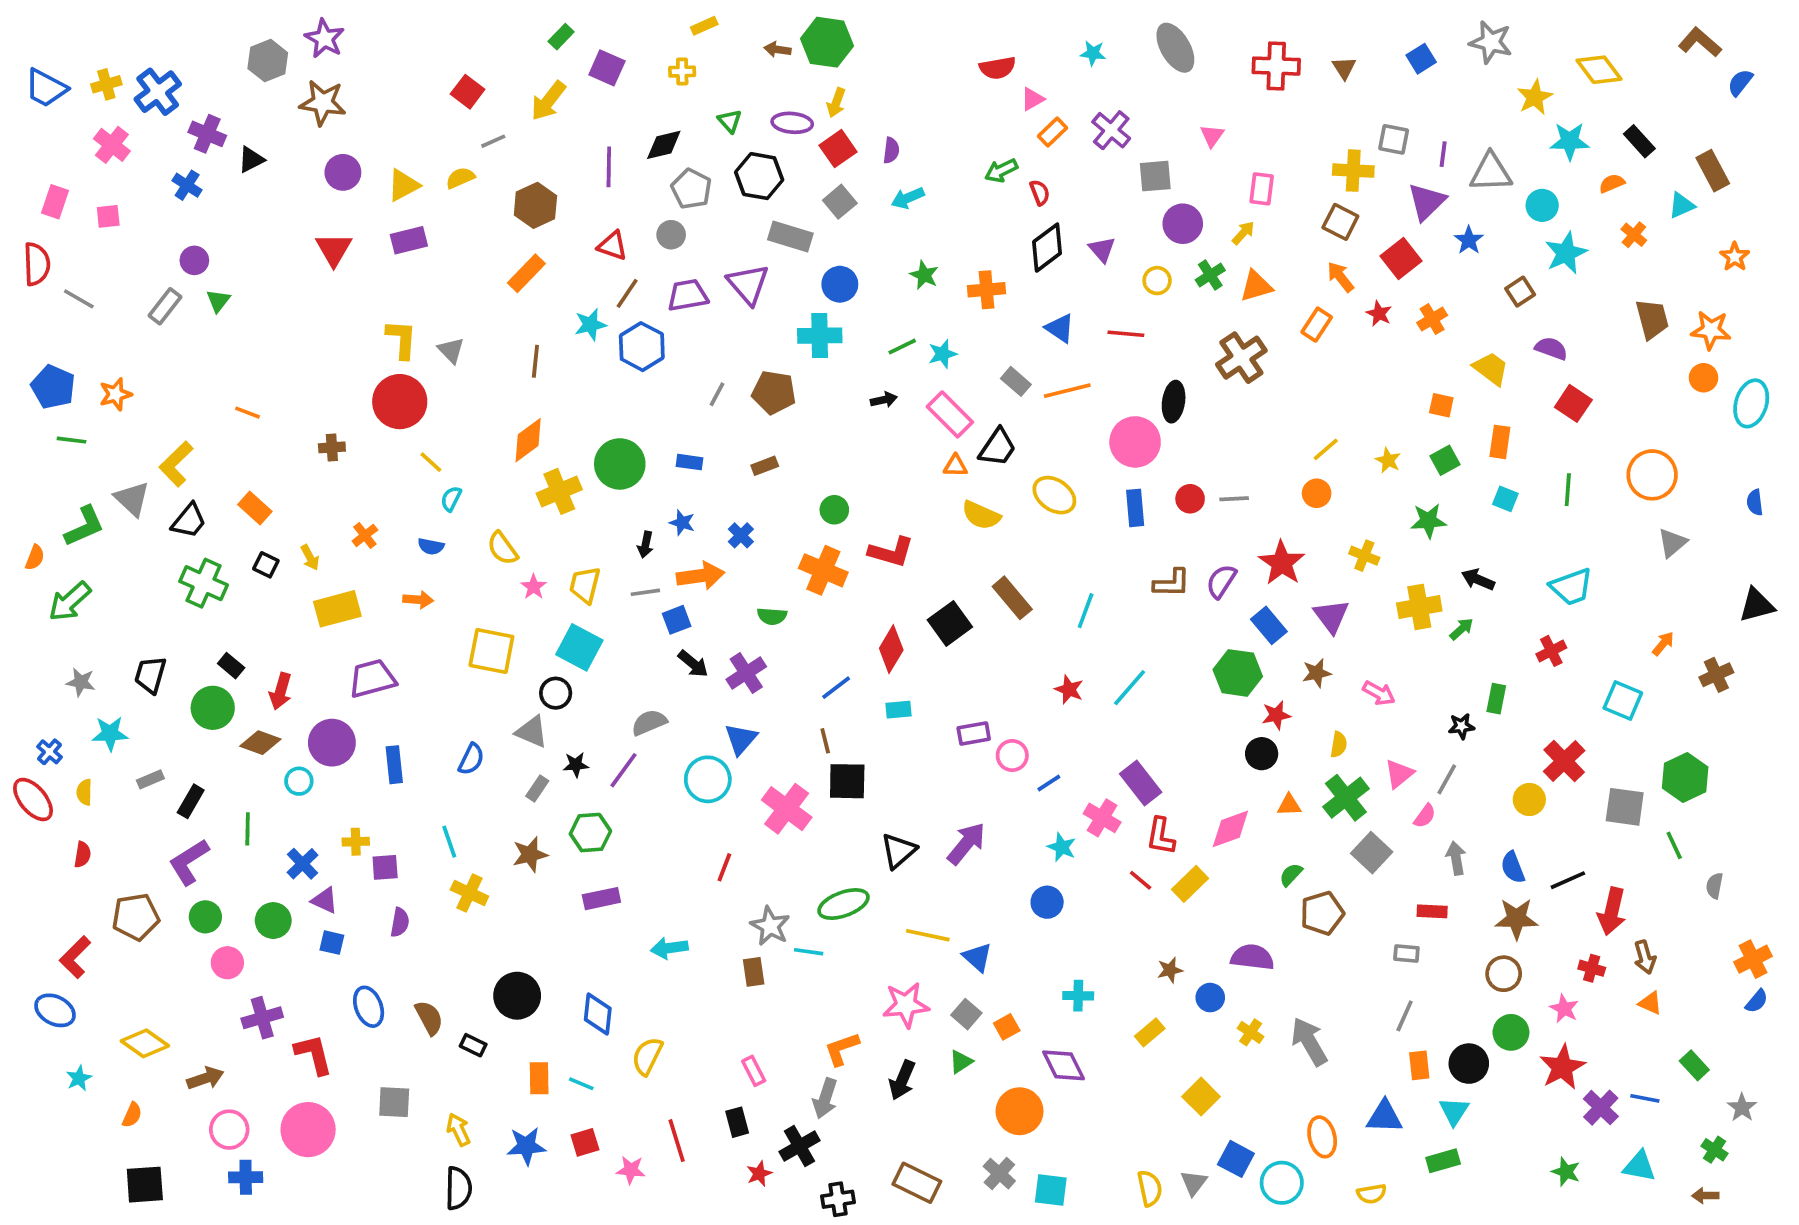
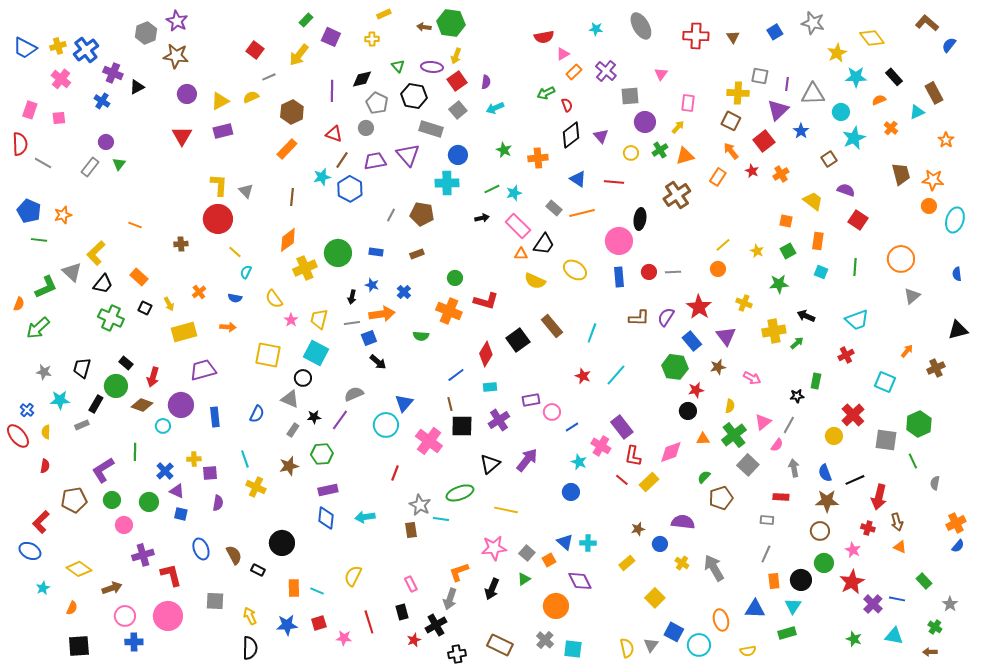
purple cross: (746, 673) -> (499, 420), moved
black rectangle: (191, 801) -> (96, 404), moved
blue triangle: (977, 957) -> (565, 542), moved
blue diamond: (598, 1014) -> (326, 518), moved

